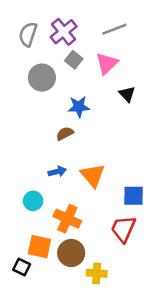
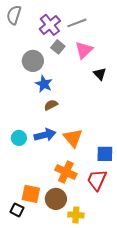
gray line: (114, 29) -> (77, 23), moved
gray semicircle: (28, 34) -> (14, 15), moved
blue star: (79, 107) -> (44, 84), moved, turned 30
blue arrow: (57, 172) -> (45, 135), size x1.5
cyan circle: (33, 201) -> (19, 138), moved
orange cross: (67, 219) -> (66, 172), moved

